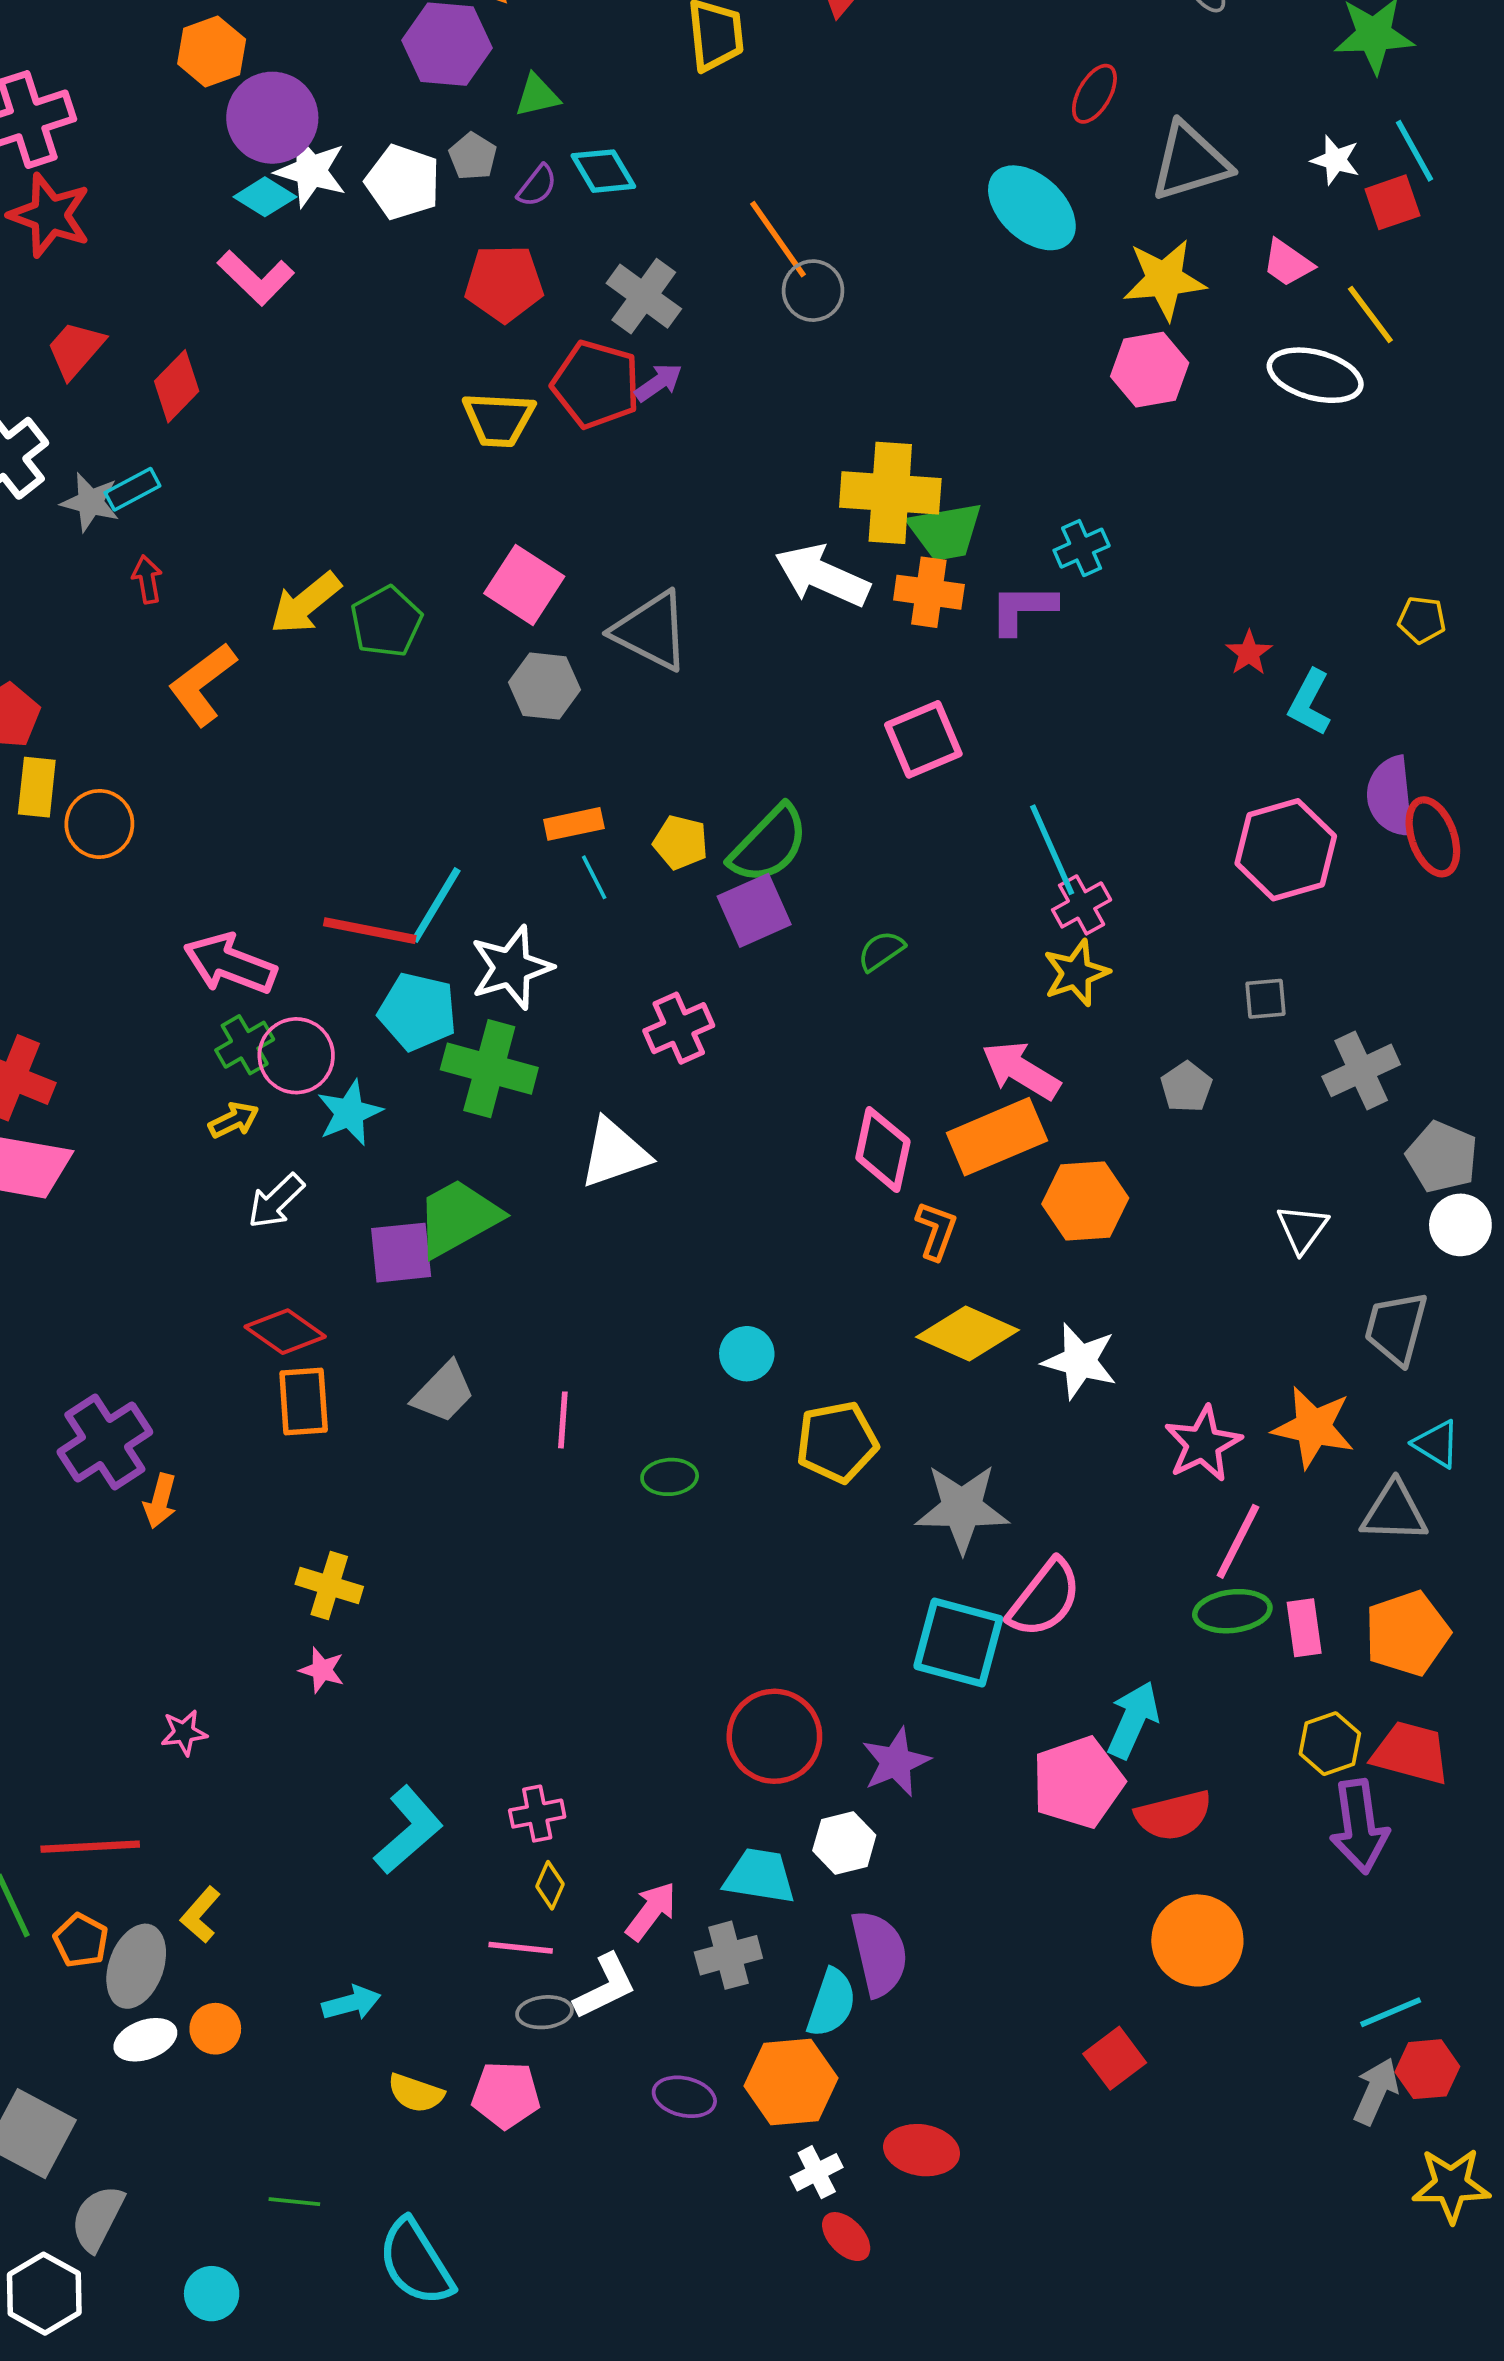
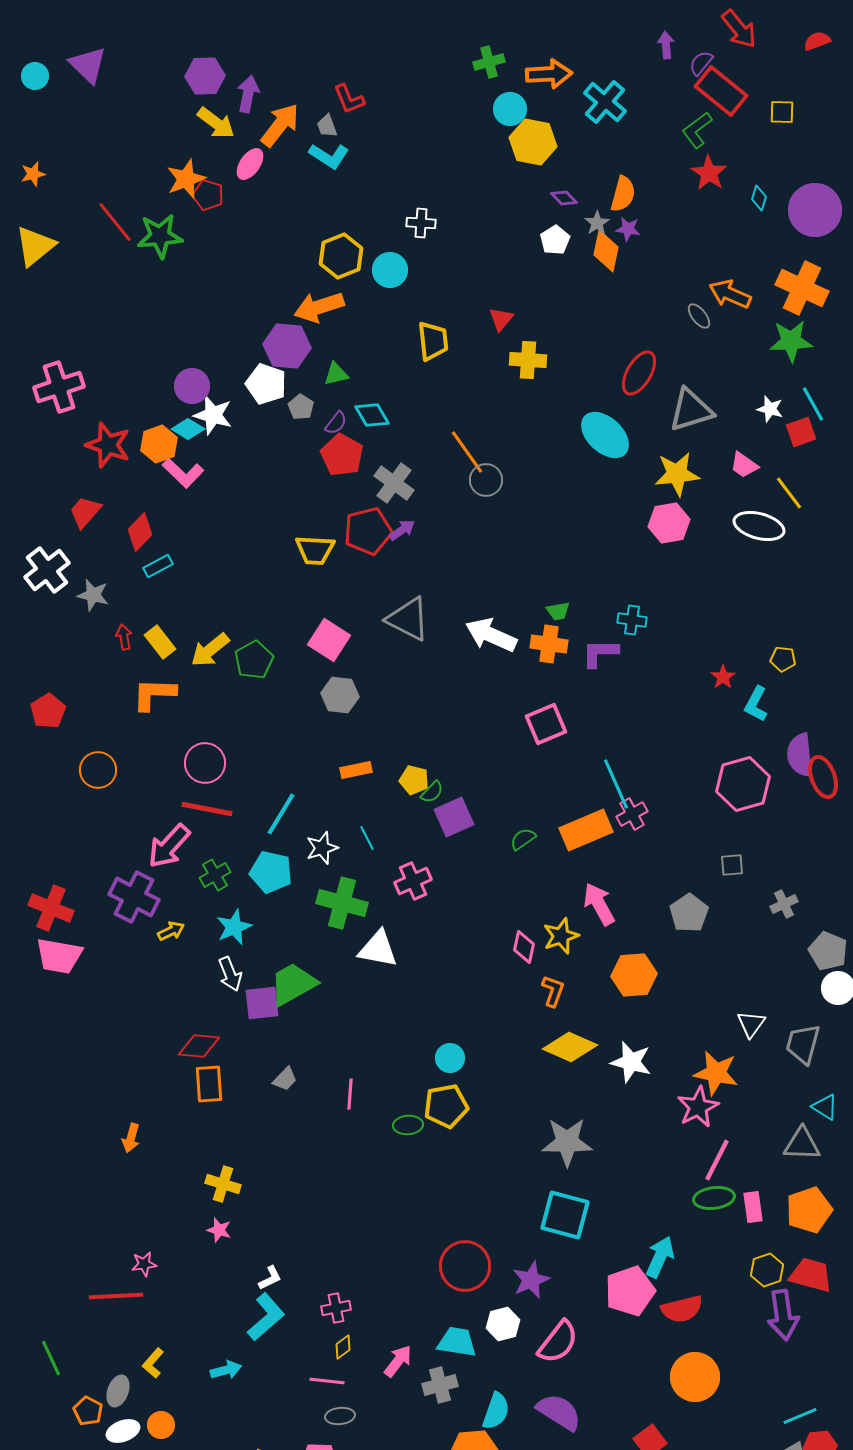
orange hexagon: (212, 51) -> (159, 444), moved
red ellipse: (1094, 94) -> (639, 373), size x1.4
purple circle: (272, 118) -> (192, 386), size x0.7
white pentagon: (403, 182) -> (266, 384), moved
red star: (50, 215) -> (108, 445), moved
red pentagon: (504, 283) -> (342, 455), moved, turned 30
red pentagon: (596, 384) -> (368, 531), turned -30
cyan rectangle: (132, 489) -> (158, 566), moved
yellow cross: (890, 493) -> (528, 360), moved, size x0.7
green trapezoid: (945, 532) -> (558, 611), size x0.6
cyan cross: (1082, 548) -> (632, 620), turned 32
yellow pentagon: (1422, 620) -> (783, 659), moved
gray triangle: (651, 631) -> (408, 619), moved
orange L-shape: (202, 684) -> (154, 694), turned 39
yellow rectangle: (37, 787) -> (160, 642), moved, turned -44
green semicircle: (769, 844) -> (432, 792), moved, size x0.5
cyan line: (594, 877) -> (367, 838), moved
red line: (370, 931) -> (207, 809), moved
pink arrow: (230, 964) -> (169, 846), turned -69
white star: (511, 967) -> (322, 848), size x0.7
yellow star: (1076, 973) -> (561, 936), moved
green cross: (245, 1045) -> (215, 875), moved
pink circle: (296, 1056) -> (205, 763), moved
green cross: (489, 1069) -> (342, 903), moved
pink arrow: (1021, 1070) -> (599, 904), turned 30
gray cross: (1361, 1070) -> (784, 904), size x0.7
gray pentagon: (1186, 1087) -> (689, 913), size x1.4
orange rectangle: (997, 1137) -> (586, 830), moved
pink diamond: (883, 1150) -> (524, 947), size x0.7
white triangle: (614, 1153) -> (378, 949), turned 30
white arrow: (276, 1201) -> (230, 974), moved, turned -68
white triangle: (1302, 1229) -> (751, 1024), moved
red diamond: (285, 1332) -> (199, 1046), turned -30
gray trapezoid: (443, 1392) -> (285, 1079), size x0.7
orange star: (1313, 1427) -> (716, 1073), moved
purple cross: (105, 1442) -> (134, 897), moved, turned -30
yellow pentagon: (837, 1442) -> (446, 1106), moved
pink semicircle: (1045, 1598) -> (558, 1342), moved
red line: (90, 1847) -> (116, 1296), moved
yellow diamond: (550, 1885) -> (343, 1347), turned 30
orange pentagon: (81, 1940) -> (88, 1411), moved
purple semicircle: (879, 1953) -> (559, 1412), moved, turned -45
gray ellipse: (136, 1966) -> (118, 1391), size x0.7
white L-shape: (605, 1986) -> (270, 1278), moved, size x0.7
cyan arrow: (351, 2003) -> (226, 1370), moved

